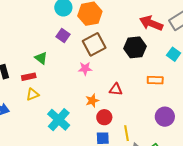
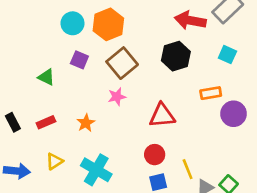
green triangle: (41, 58) -> (46, 77), moved
red triangle: (116, 89) -> (162, 116), size x1.5
yellow triangle: (33, 94) -> (54, 161), moved
orange star: (92, 101) -> (86, 123), moved
purple circle: (165, 117) -> (234, 114), moved

